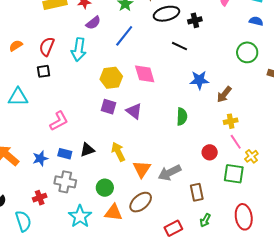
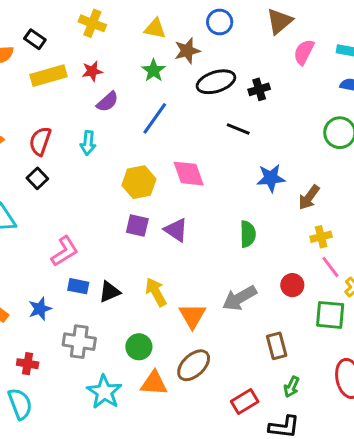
cyan arrow: (79, 50) -> (88, 143), size x0.7
black square: (43, 71) -> (37, 178), turned -32
blue rectangle: (65, 154) -> (78, 286), moved
gray arrow: (170, 173) -> (239, 298), moved
red cross: (40, 198) -> (28, 364), moved, turned 32

